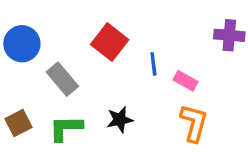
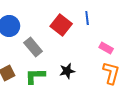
blue line: (153, 64) -> (87, 18), moved

